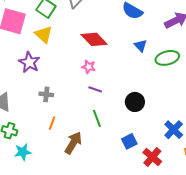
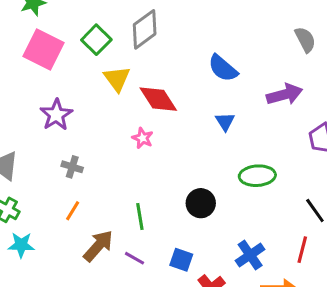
yellow triangle: (44, 34) -> (117, 79), moved
green ellipse: (167, 58) -> (257, 176), moved
purple line: (95, 89) -> (135, 258), moved
blue square: (129, 141) -> (181, 260), turned 35

